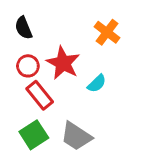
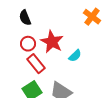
orange cross: (107, 32) -> (92, 17), moved

